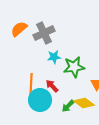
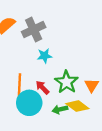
green star: (74, 67) -> (66, 82), moved, turned -30
green arrow: (68, 106) -> (60, 109), turned 32

